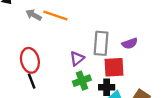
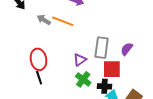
purple semicircle: (130, 43) -> (127, 49), turned 144
green cross: (82, 81) -> (83, 79), turned -35

